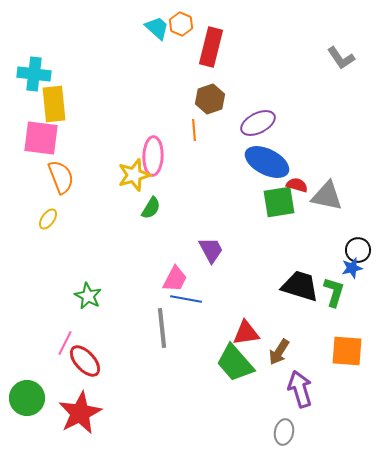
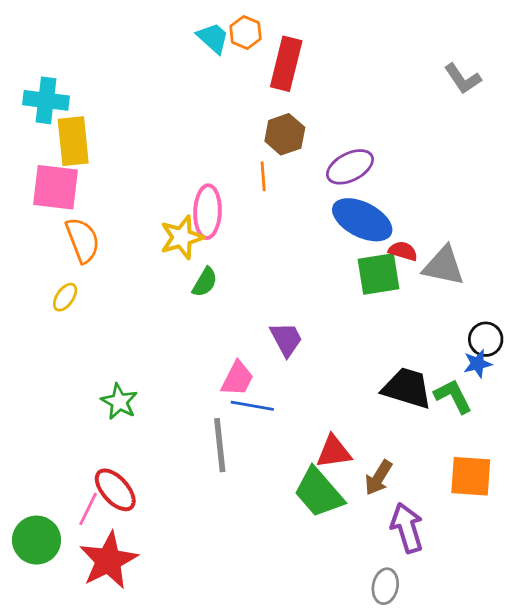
green L-shape: (334, 292) -> (453, 396), turned -44
pink line: (65, 343) -> (88, 509), moved

